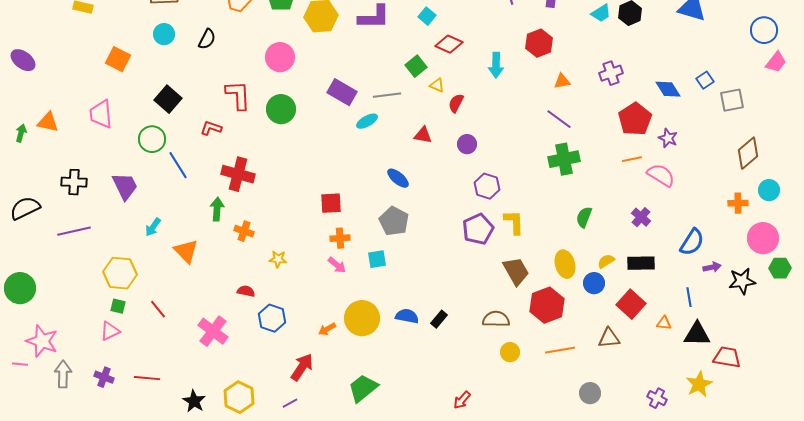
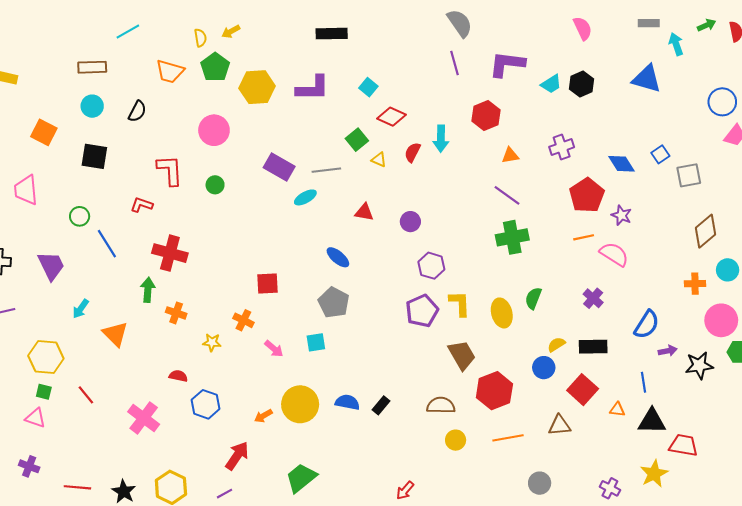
black square: (168, 99) -> (94, 156), moved, turned -32
red semicircle: (456, 103) -> (412, 152), moved
green circle: (281, 109) -> (215, 185), size x0.6
green circle: (152, 139) -> (80, 216), size x0.7
orange cross: (340, 238) -> (243, 320), moved, turned 30
yellow ellipse: (565, 264) -> (502, 313), moved
pink triangle: (110, 331) -> (35, 418), turned 45
red line: (147, 378) -> (77, 487), moved

